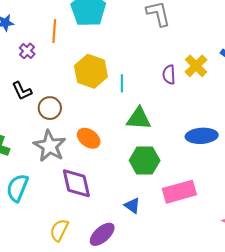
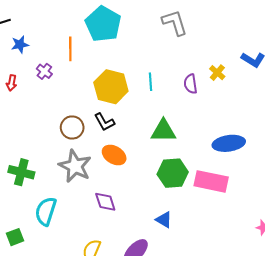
yellow cross: (196, 66) -> (217, 73), size x0.7
cyan line: (122, 83) -> (150, 82), moved
black L-shape: (22, 91) -> (104, 122), moved
purple diamond: (76, 183) -> (105, 202), size x0.7
pink rectangle: (179, 192) -> (211, 181), moved, turned 32

